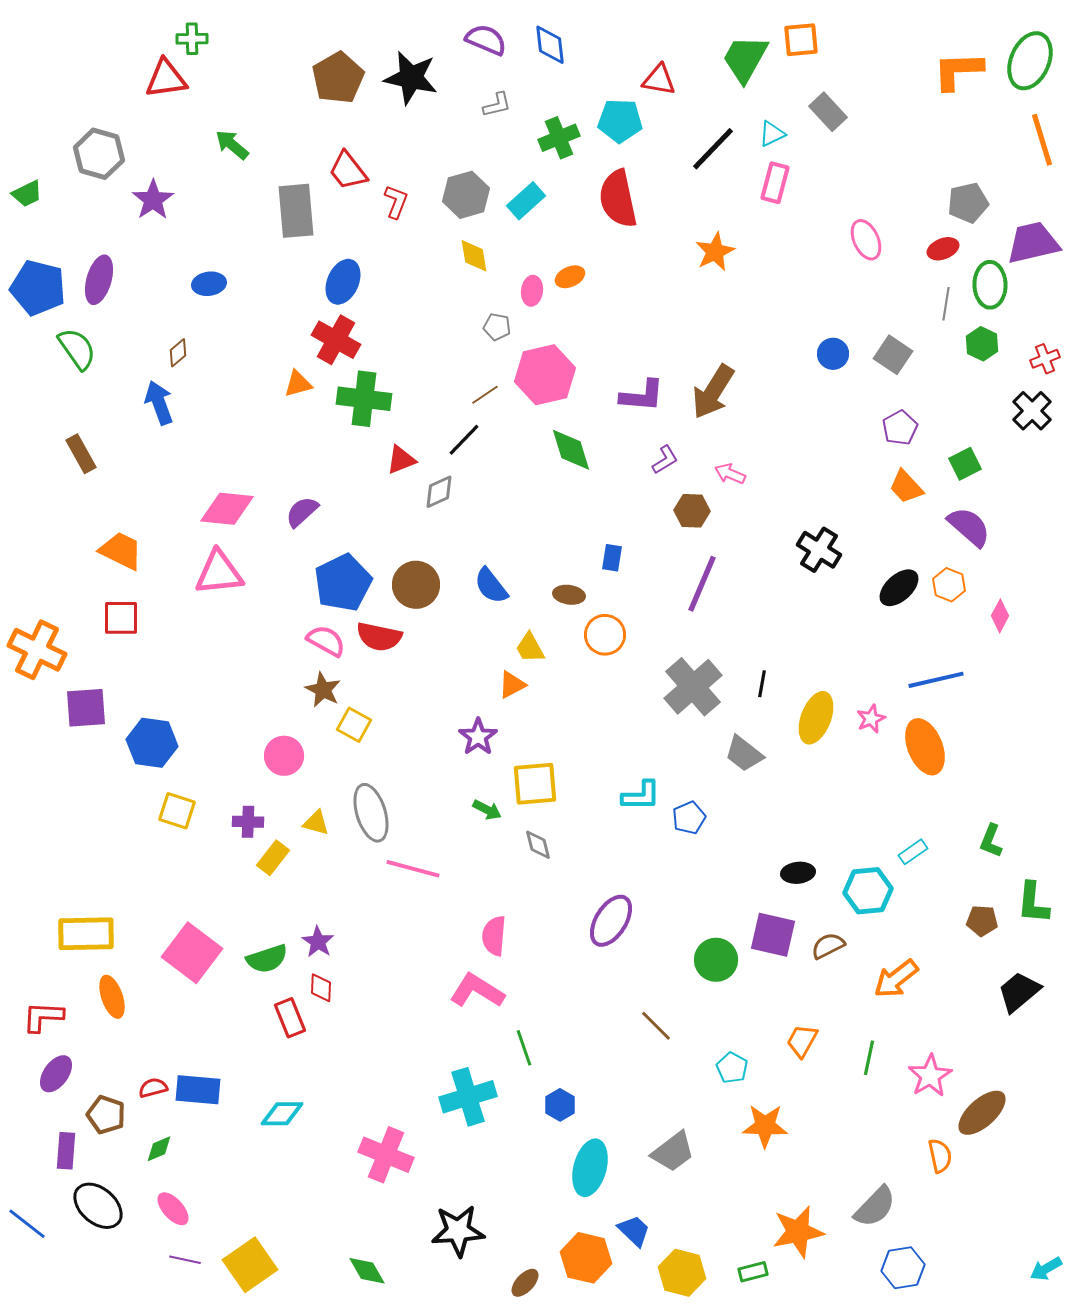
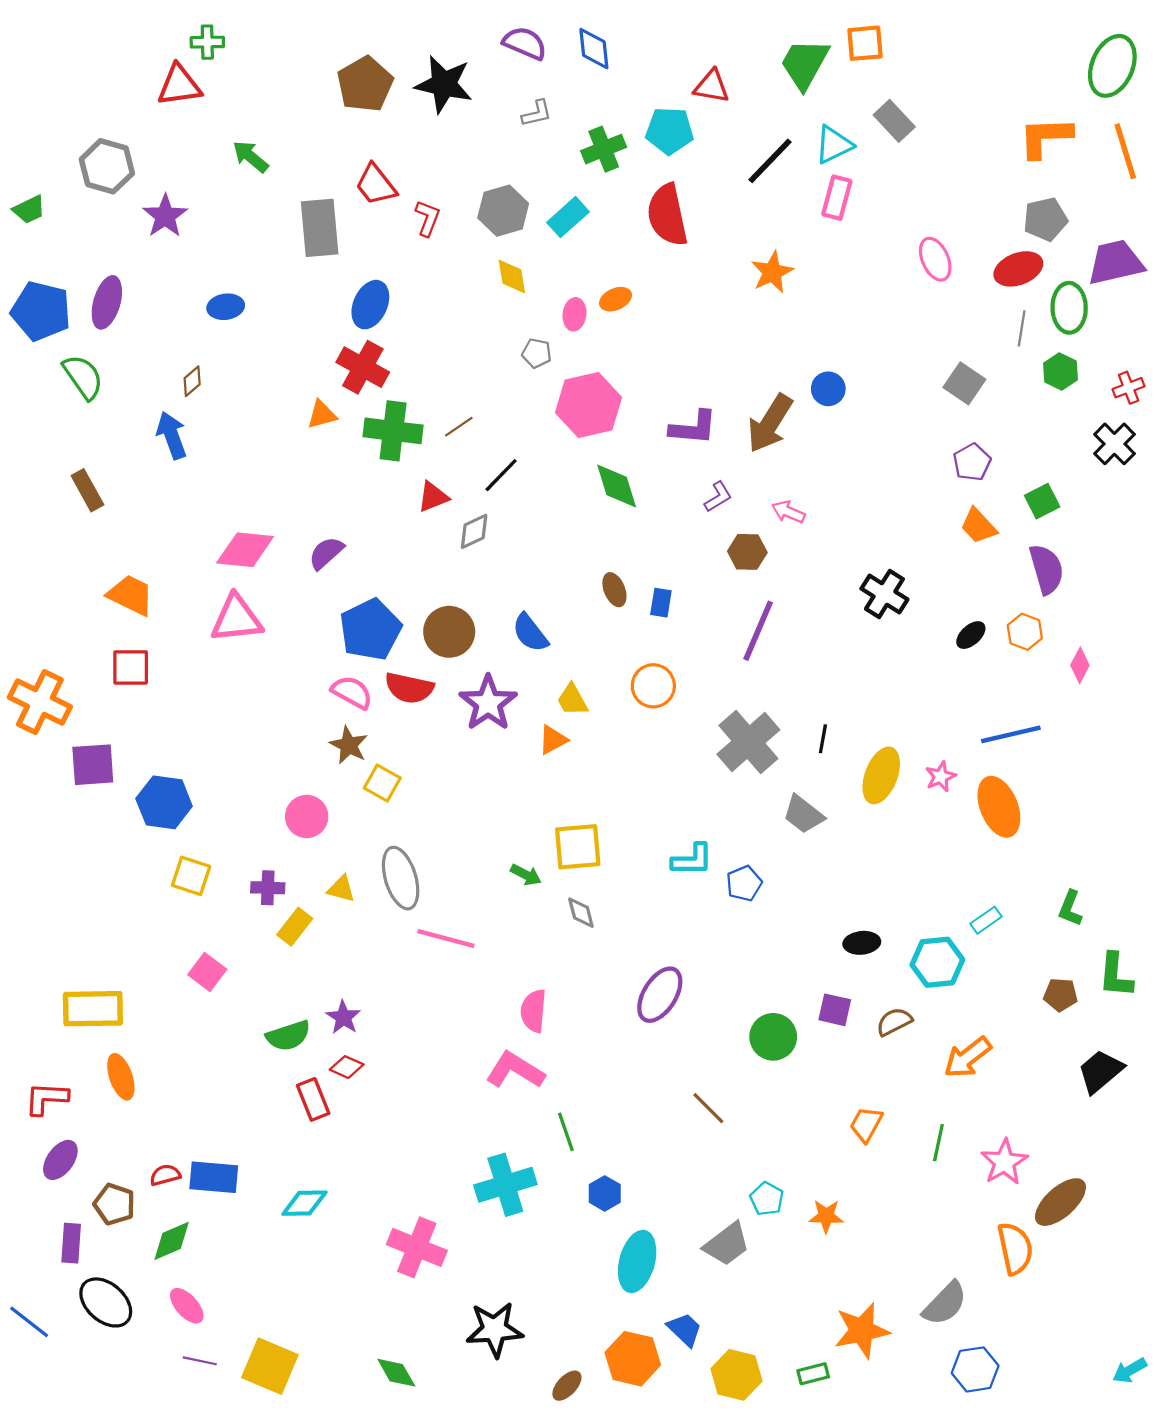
orange L-shape: (958, 71) -> (1045, 137), moved
cyan triangle: (772, 134) -> (834, 145), size x1.4
red ellipse: (943, 249) -> (1018, 269), size x1.4
blue circle: (833, 354) -> (828, 389), moved
brown line: (485, 395) -> (459, 427), moved
purple semicircle: (969, 527) -> (1046, 569), turned 33
black ellipse: (899, 588) -> (971, 635), size x0.7
brown ellipse: (569, 595) -> (614, 590), moved, turned 60
purple star: (478, 737) -> (488, 703), moved, size x1.4
purple square: (773, 935) -> (835, 1010), size x0.7
pink square: (192, 953) -> (207, 972), moved, size x0.6
red diamond: (321, 988) -> (347, 1067), turned -68
cyan pentagon: (732, 1068) -> (767, 1199), moved
orange star: (765, 1126) -> (826, 1216), size x0.7
green diamond: (159, 1149) -> (172, 1241), size x1.4
orange semicircle: (940, 1156) -> (1015, 1248), size x1.4
yellow square: (250, 1265) -> (270, 1366), turned -32

